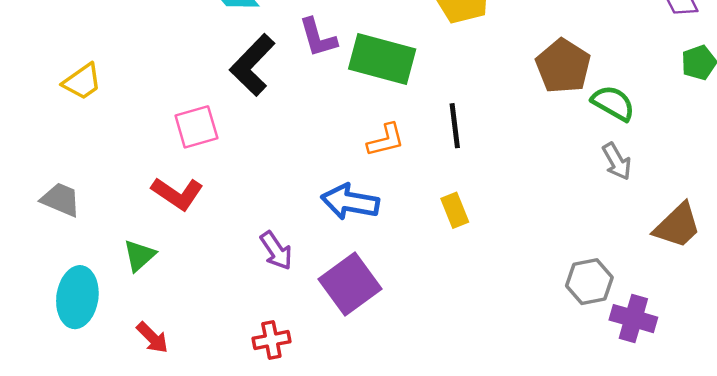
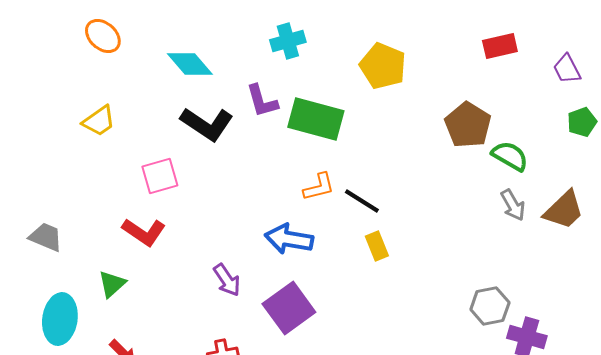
black L-shape: (252, 65) -> (207, 124), turned -100
yellow trapezoid: (82, 82) -> (99, 121), moved
black line: (455, 126) -> (362, 201), moved, turned -51
brown trapezoid: (677, 226) -> (564, 210), moved

